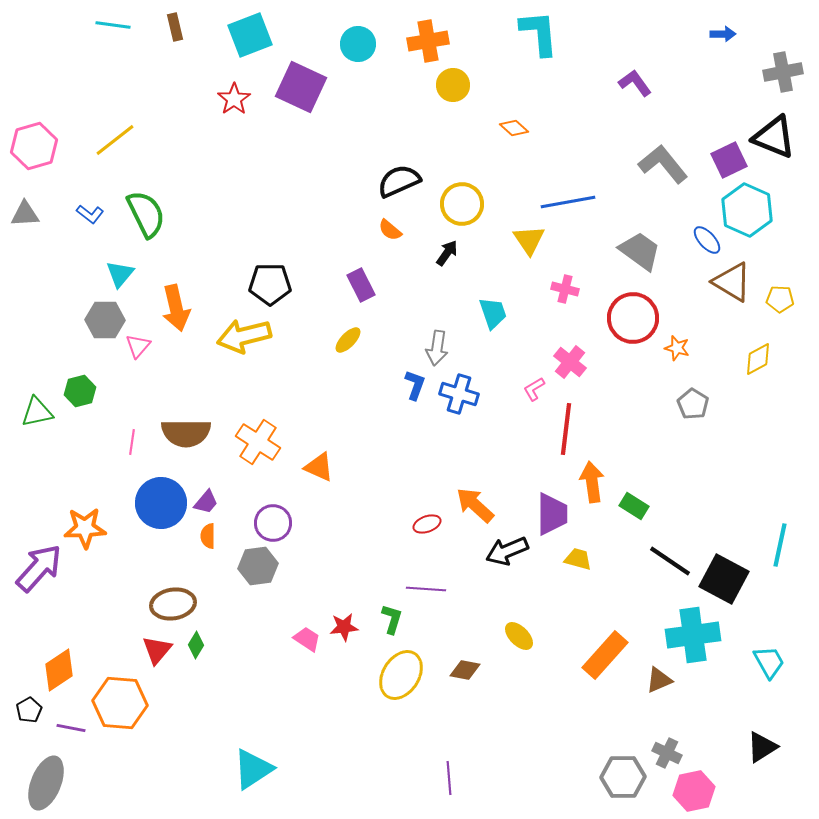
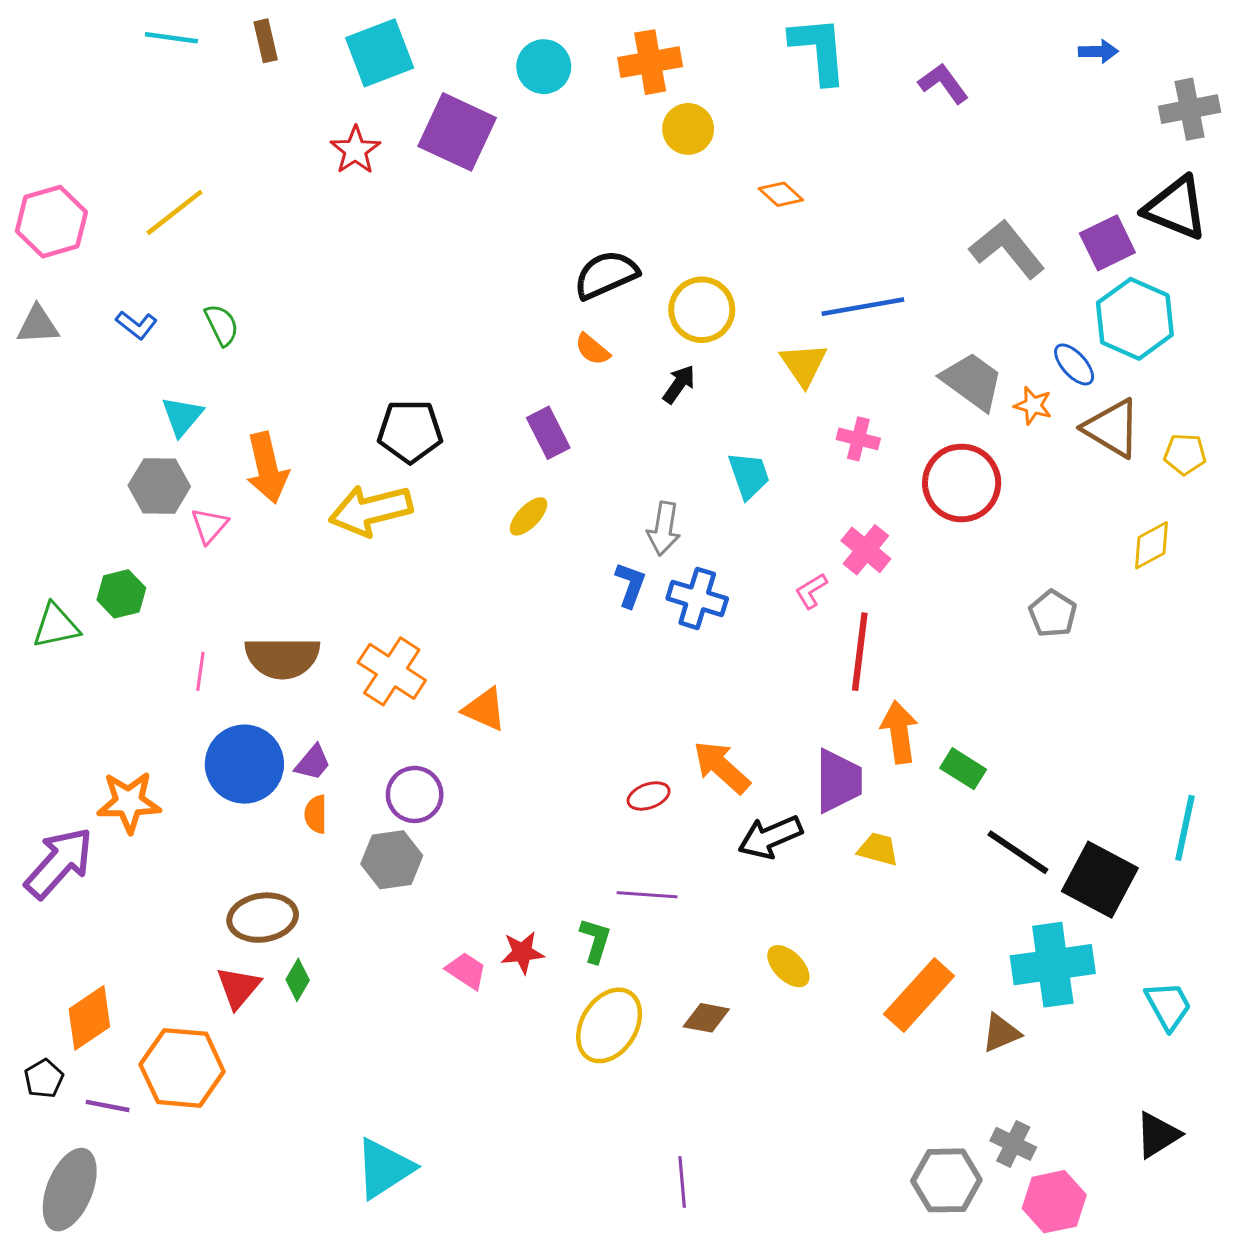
purple L-shape: (635, 83) -> (943, 83), moved
green semicircle: (146, 214) -> (222, 325), size x0.6
orange star: (677, 348) -> (1033, 405), moved

